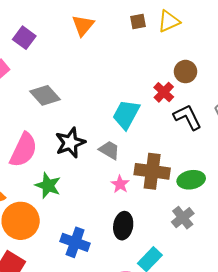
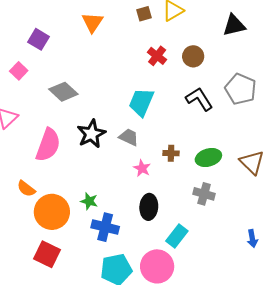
red cross: (164, 92) -> (157, 56), moved
brown cross: (152, 171) -> (171, 153), size x0.5
green star: (48, 186) -> (89, 201), moved, size x0.7
gray cross: (183, 218) -> (204, 194), turned -30

